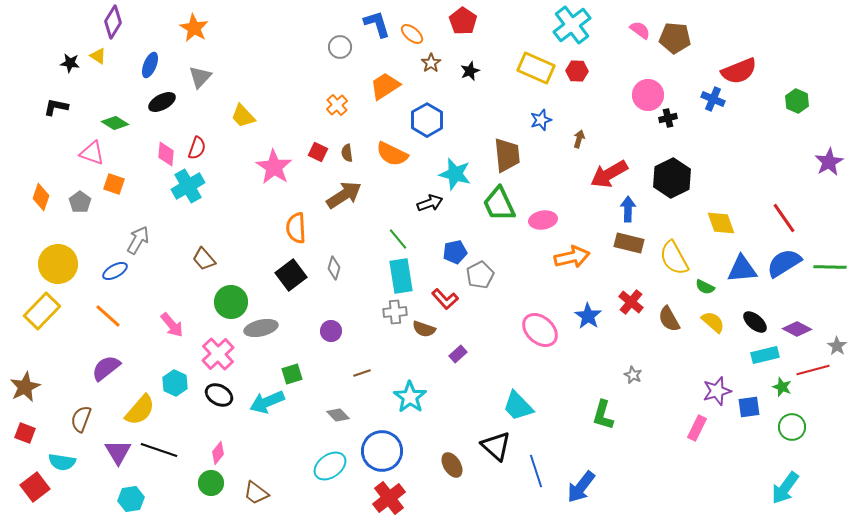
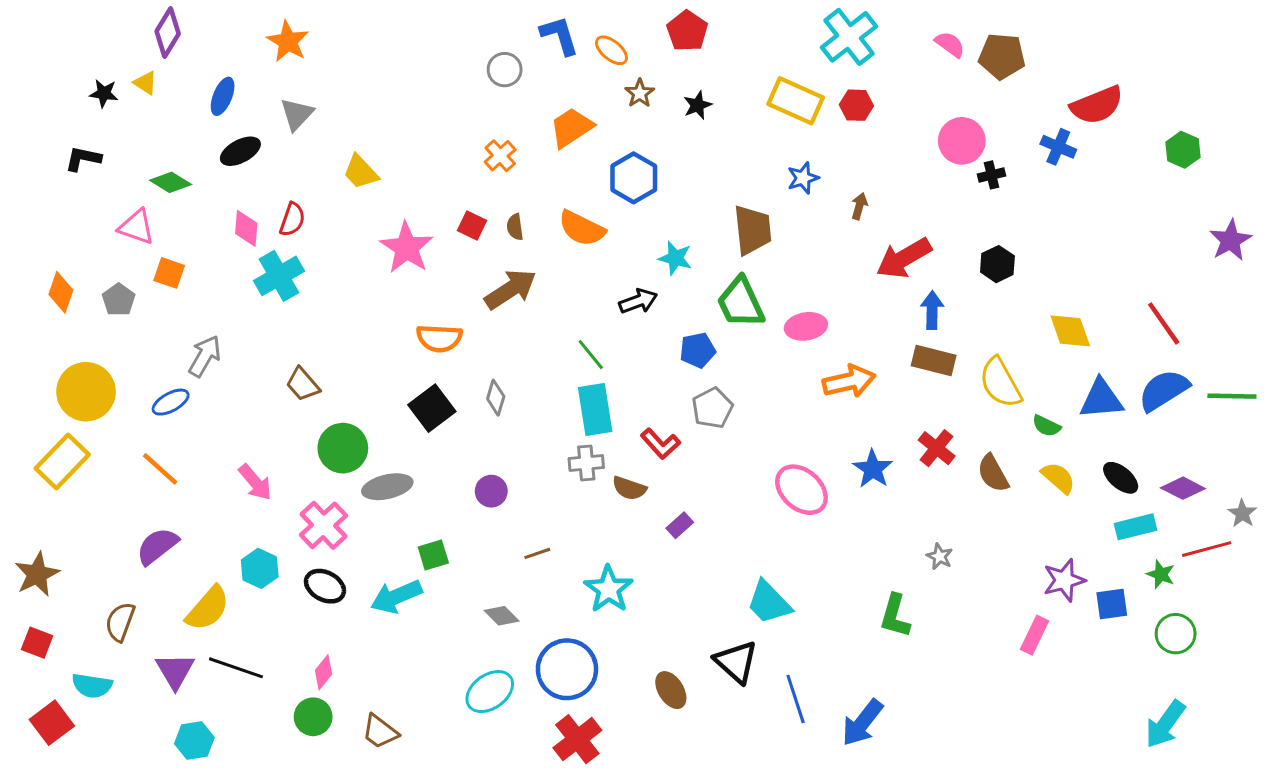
cyan star: (455, 174) -> (675, 258), size x0.7
black hexagon: (672, 178) -> (997, 264), size x0.6
orange semicircle: (296, 228) -> (439, 338), turned -84
blue pentagon: (455, 252) -> (698, 350), moved

